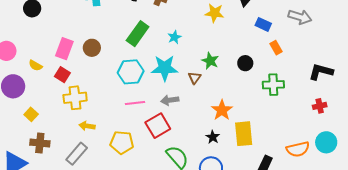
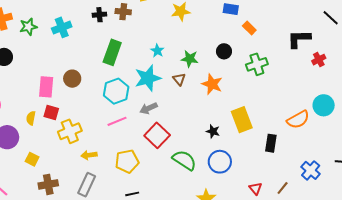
cyan star: (174, 37) -> (157, 51), moved
yellow semicircle: (36, 65) -> (31, 118), moved, turned 88
gray arrow: (170, 100) -> (149, 108), moved
pink line: (135, 103) -> (117, 121), moved
red cross: (320, 106) -> (319, 60), moved
orange star: (222, 110) -> (212, 84), moved

